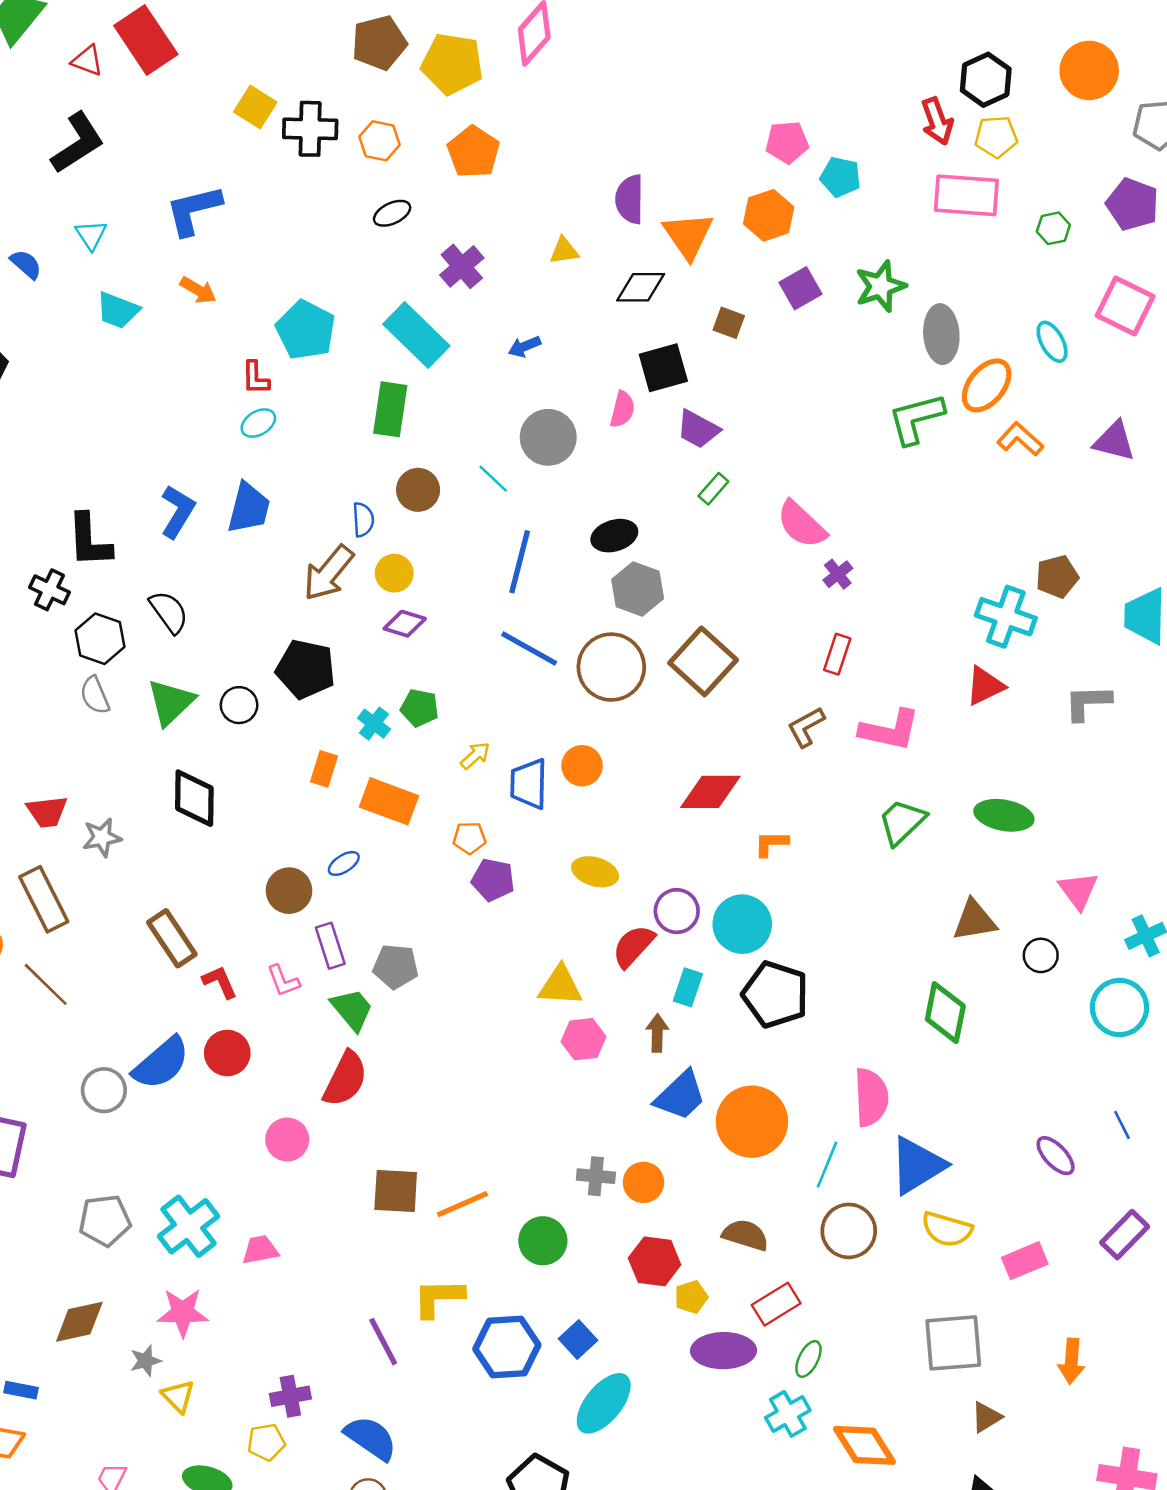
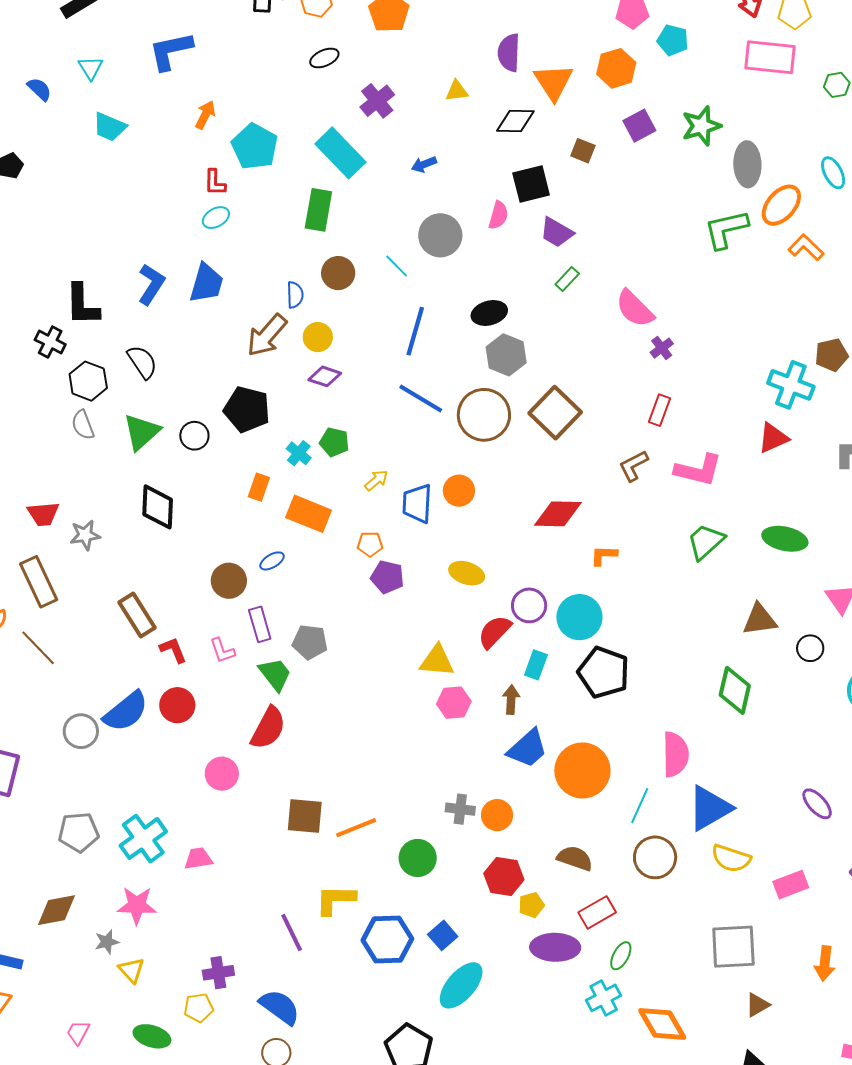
orange arrow: (198, 290) -> (205, 115), moved, turned -96

